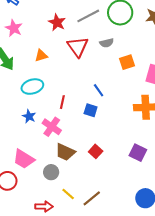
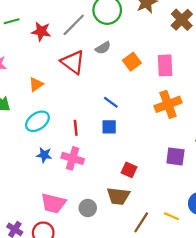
red star: (57, 22) -> (41, 31), moved
brown trapezoid: (65, 152) -> (118, 196), moved
yellow line: (68, 194) -> (171, 216), moved

